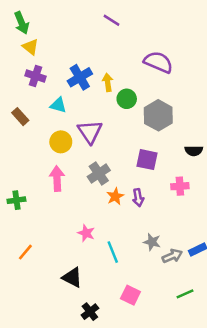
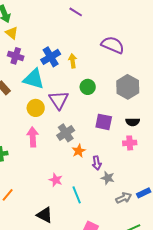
green circle: (127, 99) -> (88, 87), moved
cyan triangle: (58, 105) -> (34, 79), size x1.6
gray hexagon: (158, 115) -> (128, 87), moved
black semicircle: (194, 151) -> (133, 122), moved
purple arrow: (138, 198) -> (97, 163), moved
gray star: (152, 242) -> (108, 178), moved

